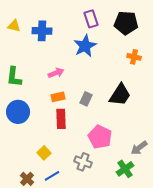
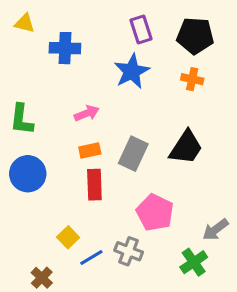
yellow triangle: (14, 26) -> (25, 23), moved
orange cross: (134, 57) -> (192, 79), moved
gray rectangle: (86, 99) -> (133, 154), size x1.5
blue line: (52, 176) -> (91, 258), moved

